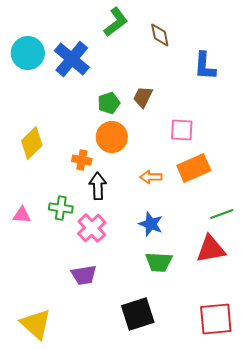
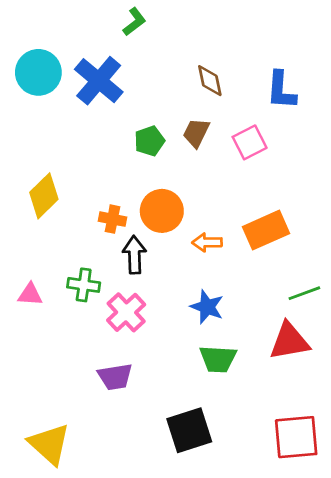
green L-shape: (116, 22) -> (134, 22), moved, size x0.7
brown diamond: (160, 35) -> (210, 81), moved
pink square: (182, 130) -> (250, 142), moved, turned -30
orange circle: (112, 137) -> (162, 211), moved

